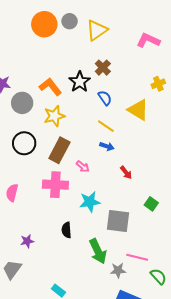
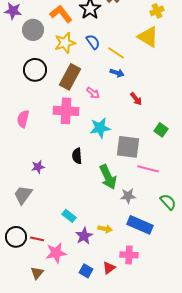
yellow cross: (158, 84) -> (157, 11), moved
blue semicircle: (105, 98) -> (93, 42), moved
pink line: (137, 257) -> (148, 169), moved

